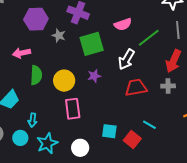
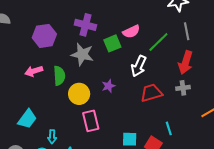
gray star: (59, 35) -> (82, 54), moved, size x1.6
green square: (92, 44) -> (112, 43), moved, size x0.7
green semicircle: (36, 75) -> (59, 76), moved
cyan line: (149, 125) -> (169, 128), turned 48

